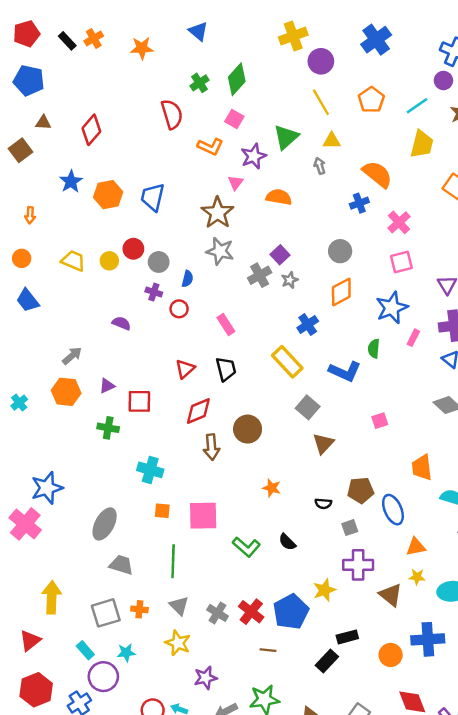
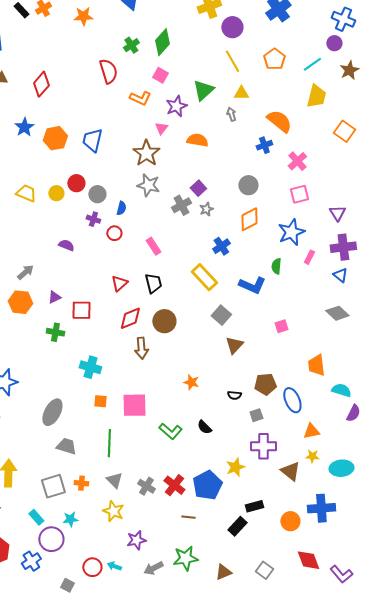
brown circle: (248, 429) -> (164, 321), moved

